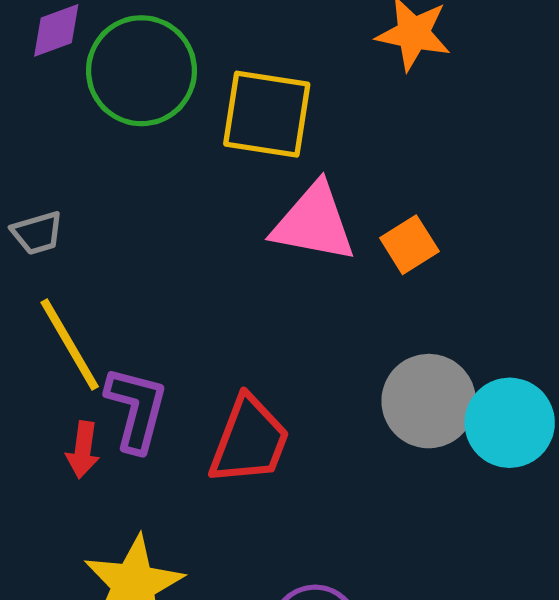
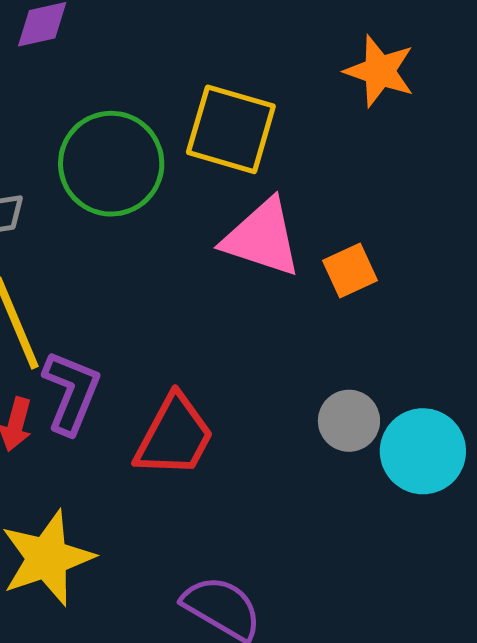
green circle: (142, 71) -> (111, 164), moved
gray circle: (429, 401) -> (349, 421), size x0.7

